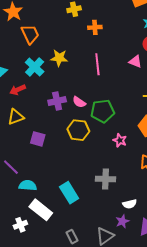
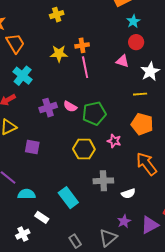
orange cross: (95, 27) -> (82, 45), moved
yellow star: (59, 58) -> (59, 54), moved
yellow hexagon: (78, 130) -> (84, 149), moved
white semicircle: (130, 204) -> (128, 194), moved
white rectangle: (41, 210) -> (42, 217), size x0.6

